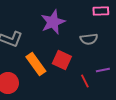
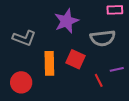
gray semicircle: (89, 39) -> (103, 38), size x1.4
orange rectangle: (36, 64) -> (49, 63), turned 35

